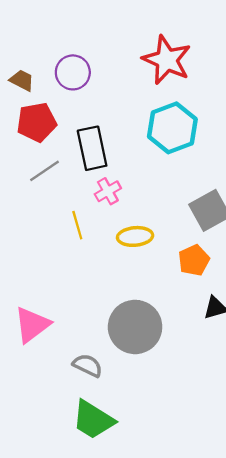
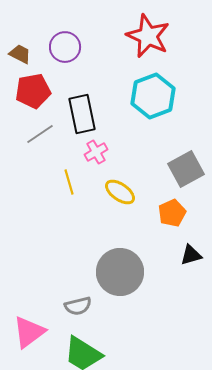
yellow ellipse: (135, 236) -> (120, 192), turned 40
pink triangle: (32, 325) -> (29, 332), moved
gray semicircle: (88, 365) -> (78, 306), turned 140

